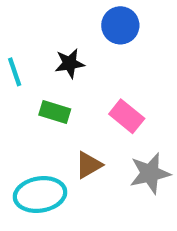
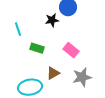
black star: (70, 63) -> (52, 20), moved

